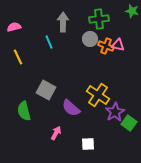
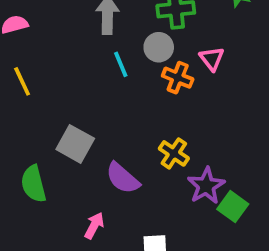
cyan line: (49, 42) -> (121, 64), moved
pink triangle: (118, 45) -> (212, 59), turned 40
orange cross: (106, 46) -> (178, 78), moved
yellow cross: (98, 95) -> (174, 153), size x0.7

